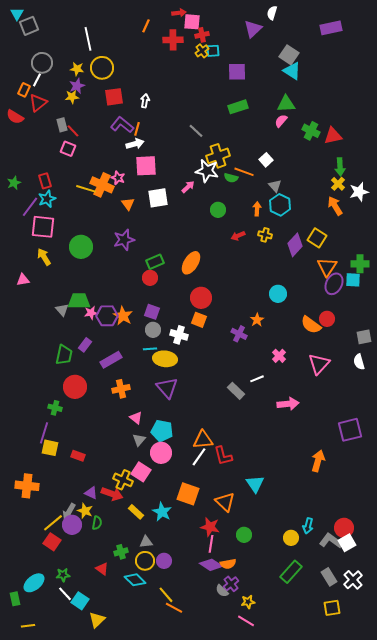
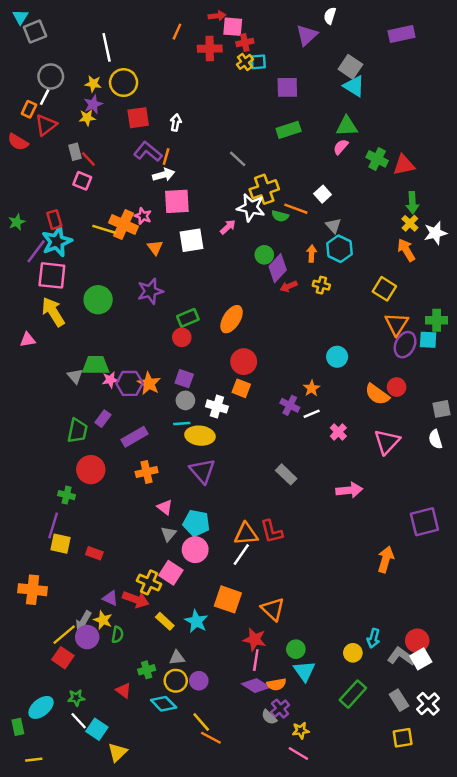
cyan star: (47, 199) -> (57, 241), size x1.4
purple diamond: (295, 245) -> (278, 268), moved
yellow arrow: (44, 257) -> (53, 312), size x1.4
white line: (257, 379) -> (312, 414), moved
red L-shape: (223, 456) -> (272, 531), moved
cyan triangle: (255, 484) -> (304, 671), moved

